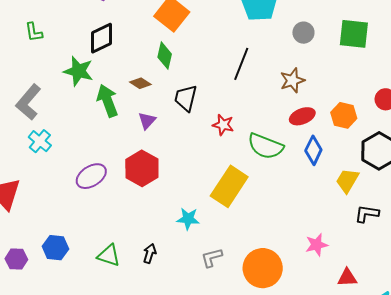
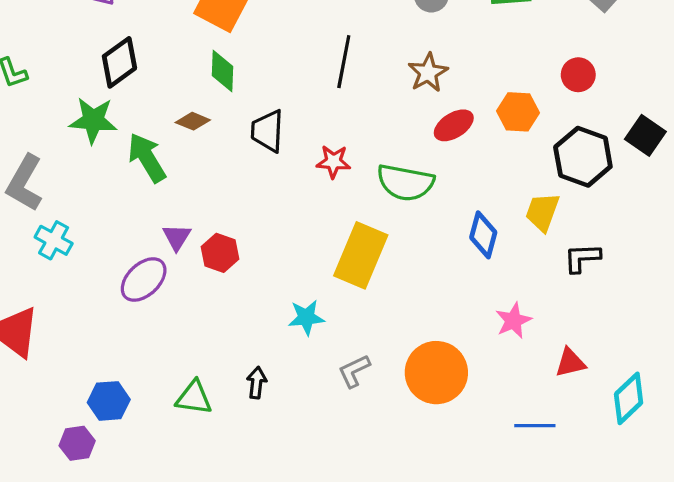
purple triangle: (147, 121) -> (177, 237), moved
blue diamond: (313, 150) -> (483, 235), moved
red hexagon: (142, 168) -> (220, 253), size x0.7
purple hexagon: (16, 259) -> (77, 443), moved

